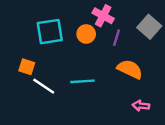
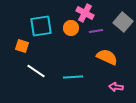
purple line: (116, 38) -> (96, 31), turned 64
orange square: (27, 67) -> (22, 46), moved
cyan line: (82, 81) -> (73, 77), moved

